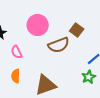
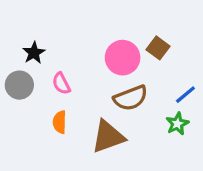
pink circle: (38, 25) -> (123, 58), moved
brown semicircle: (59, 45) -> (131, 98), moved

